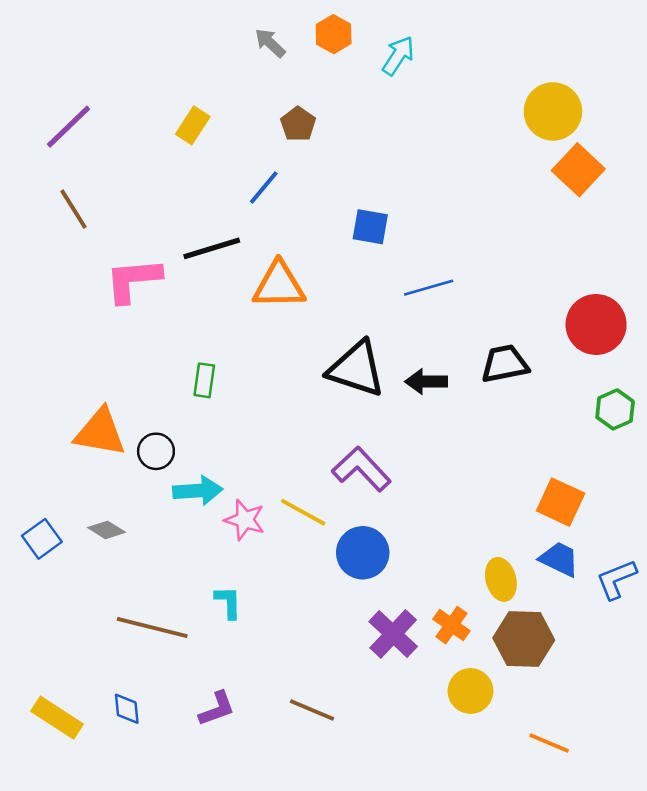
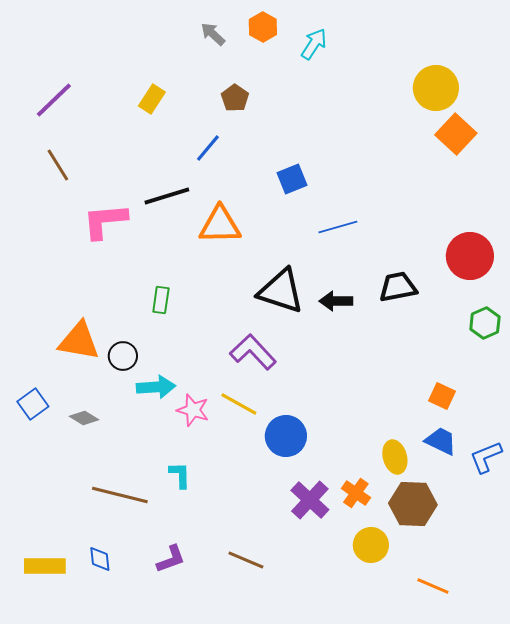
blue square: (370, 227) -> (292, 179), turned -32
purple L-shape: (361, 469) -> (253, 352), moved
orange square: (561, 502) -> (442, 396), size x0.7
blue square: (42, 539) -> (33, 404), moved
yellow rectangle: (57, 718) -> (45, 566), turned -33

